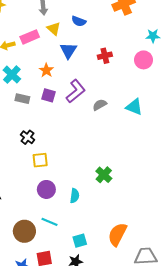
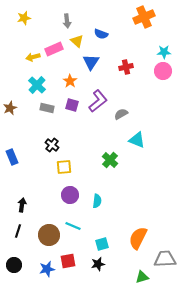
cyan star: (153, 36) -> (164, 52), moved
cyan triangle: (134, 107) -> (137, 140), moved
green cross: (104, 175) -> (110, 160), moved

